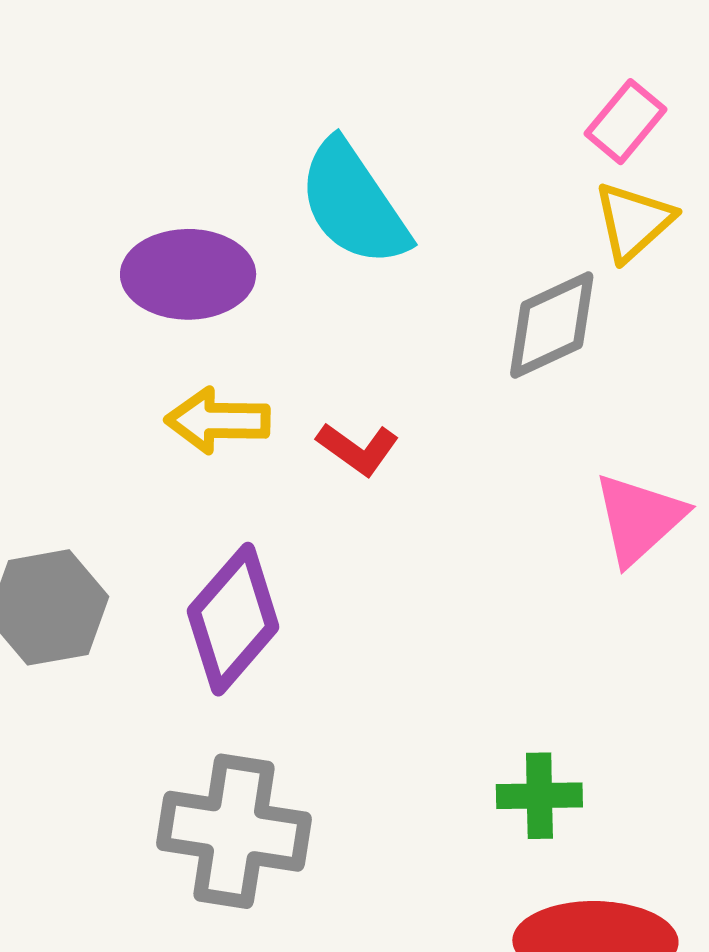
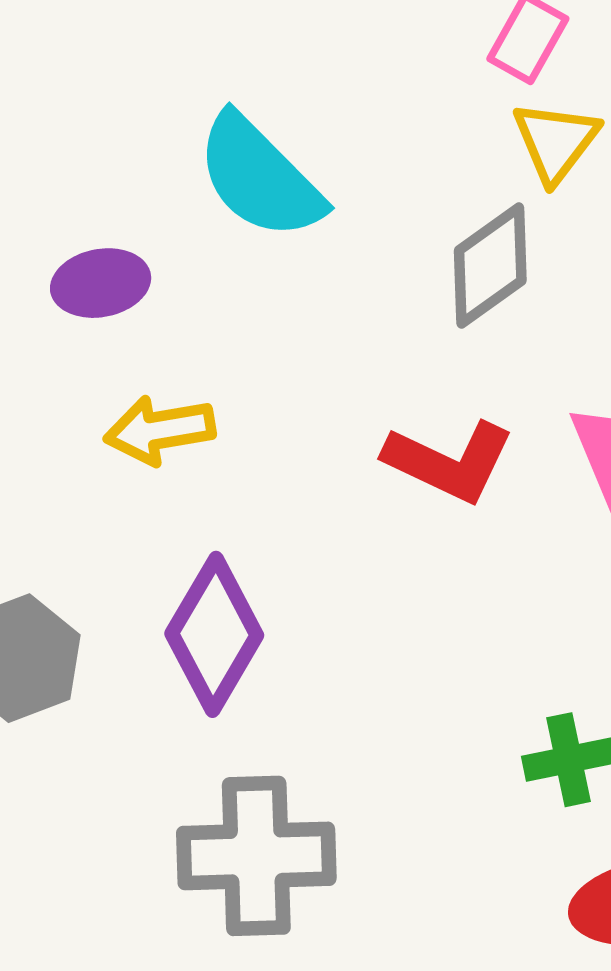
purple ellipse: (188, 274) -> (101, 283), size x0.7
red L-shape: (358, 449) -> (449, 462), moved, size x1.5

